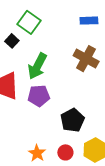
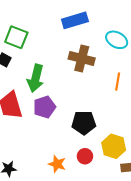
blue rectangle: (89, 21) -> (75, 20), size x1.4
black pentagon: (72, 120) -> (84, 123), turned -30

